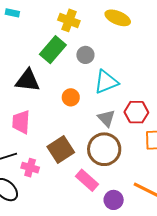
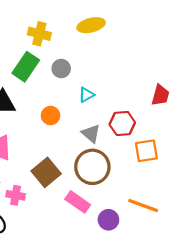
yellow ellipse: (118, 18) -> (91, 25), turned -30
cyan triangle: (106, 82) -> (86, 95), size x0.6

